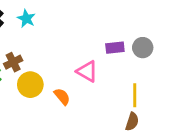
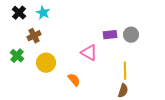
brown cross: (13, 62) -> (34, 36), moved
orange semicircle: (62, 97) -> (74, 80), moved

